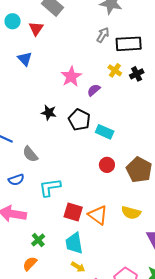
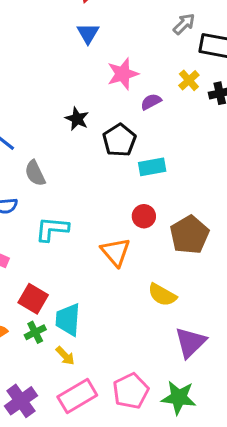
blue triangle: (25, 59) -> (88, 33), moved
cyan rectangle: (105, 132) -> (152, 167), turned -48
red square: (73, 212) -> (33, 299), moved
orange triangle: (98, 215) -> (115, 252), moved
green cross: (38, 240) -> (35, 332), moved

